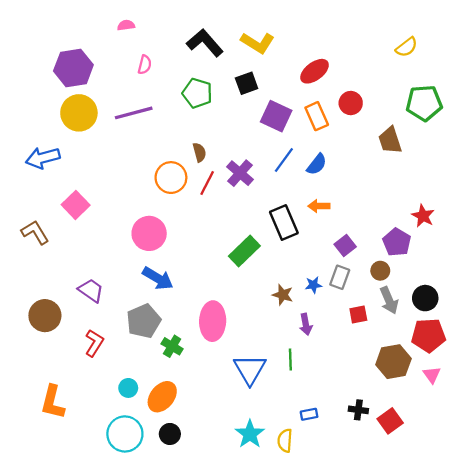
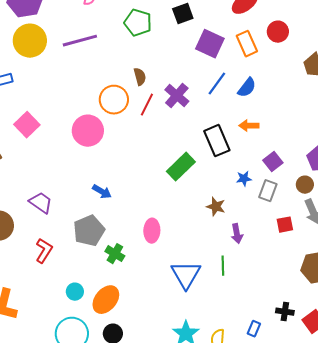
pink circle: (149, 233) -> (88, 131), moved
blue arrow: (158, 278) -> (102, 192), size x0.7
blue star: (313, 285) -> (244, 179), moved
pink ellipse: (213, 321) -> (152, 231), size x0.7
blue rectangle: (309, 414) -> (254, 329), moved, turned -56

